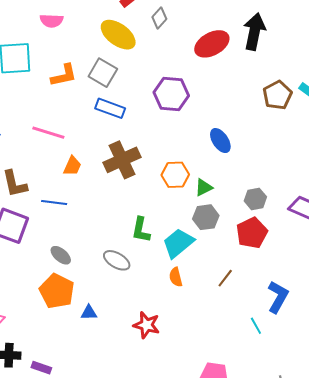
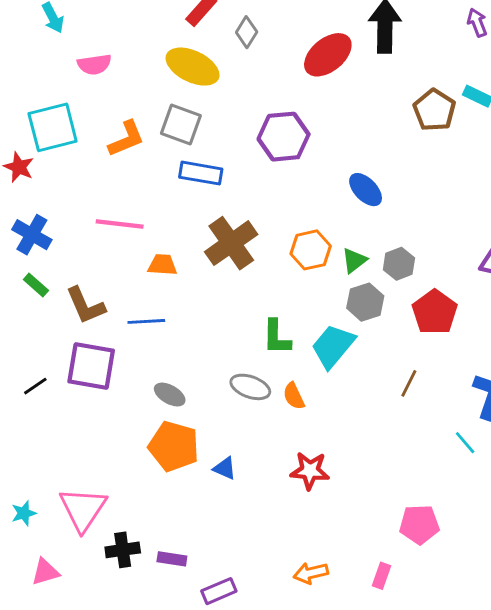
orange trapezoid: (72, 166) -> (162, 265), turned -100
gray hexagon: (255, 199) -> (399, 264), moved
orange semicircle: (176, 277) -> (294, 396), moved
blue triangle: (89, 313) -> (225, 468), turned 36

